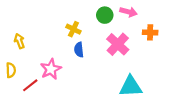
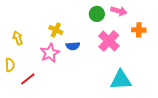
yellow cross: (73, 29) -> (56, 30), moved
blue semicircle: (79, 50) -> (73, 46), turned -88
pink star: (51, 69) -> (50, 53), moved

